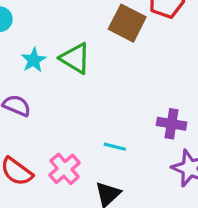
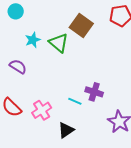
brown square: (127, 23) -> (81, 25), moved
purple cross: (172, 124) -> (94, 92), moved

